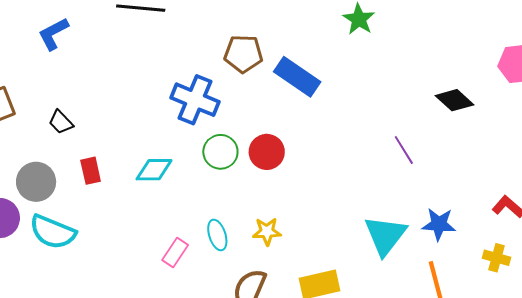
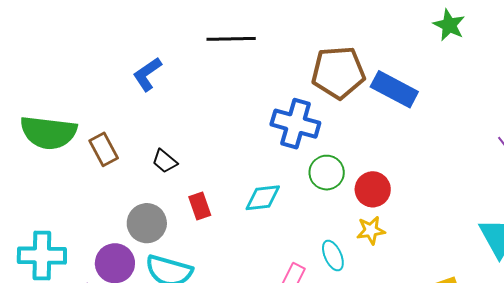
brown pentagon: (243, 54) -> (338, 72), size x1.4
red circle: (267, 152) -> (373, 189), moved
yellow star: (267, 231) -> (371, 230), moved

